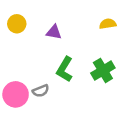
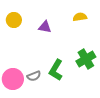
yellow semicircle: (108, 24) -> (80, 17), moved
green L-shape: (65, 69) -> (56, 70), moved

